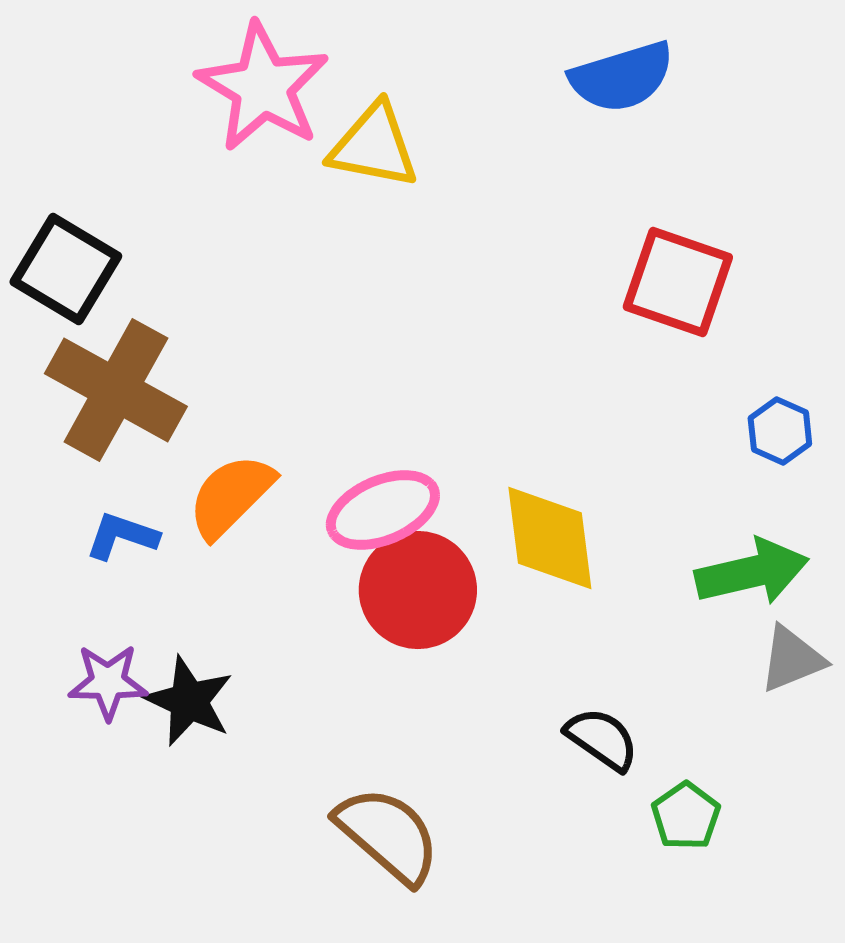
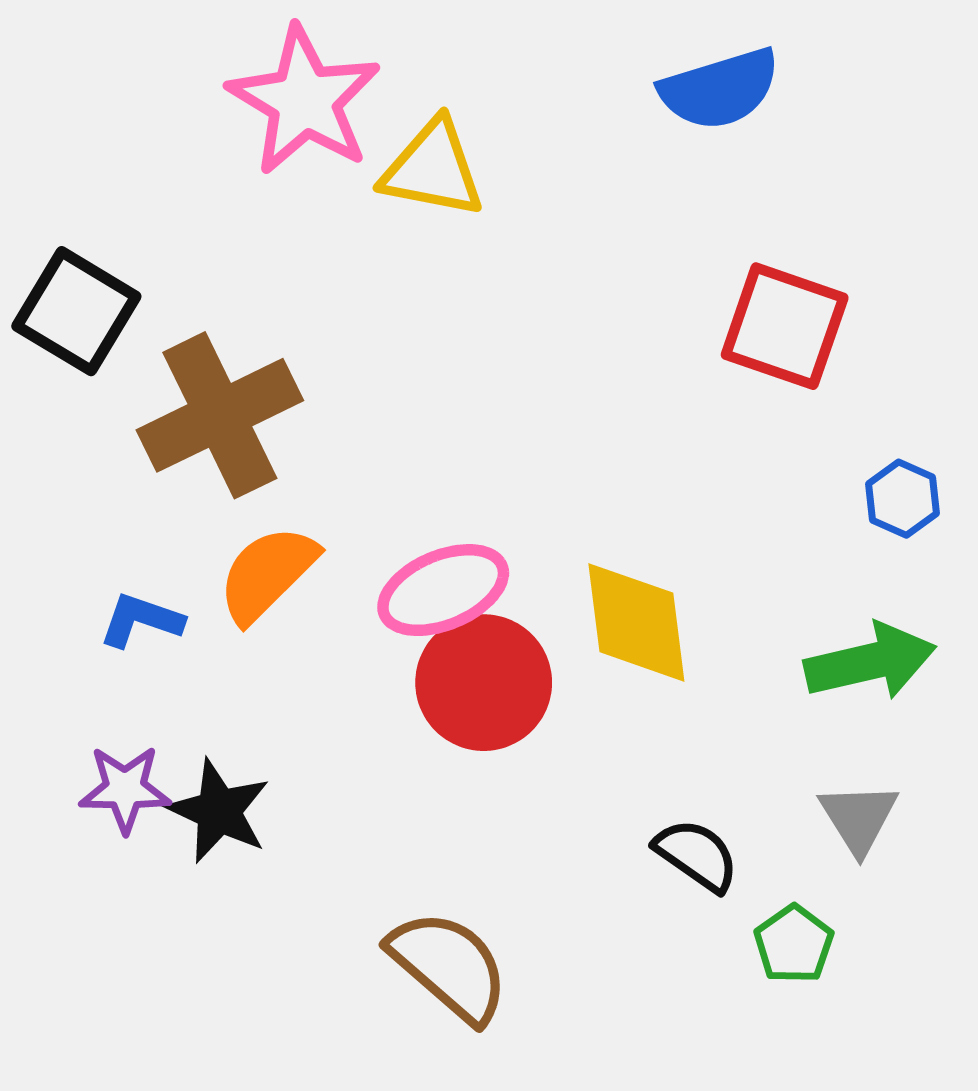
brown cross: (116, 390) -> (220, 415), moved, turned 35
gray triangle: (792, 659) -> (859, 818), moved, turned -40

